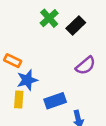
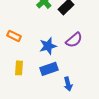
blue star: (27, 80) -> (48, 46), moved

